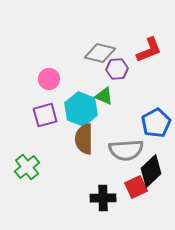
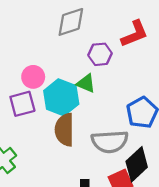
gray diamond: (100, 53) -> (71, 22), moved, turned -32
pink circle: (49, 79) -> (33, 77), moved

